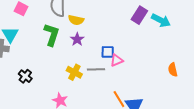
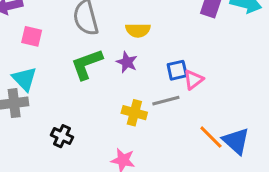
yellow semicircle: (76, 20) -> (138, 30), moved
green L-shape: (52, 35) -> (87, 64), turned -115

